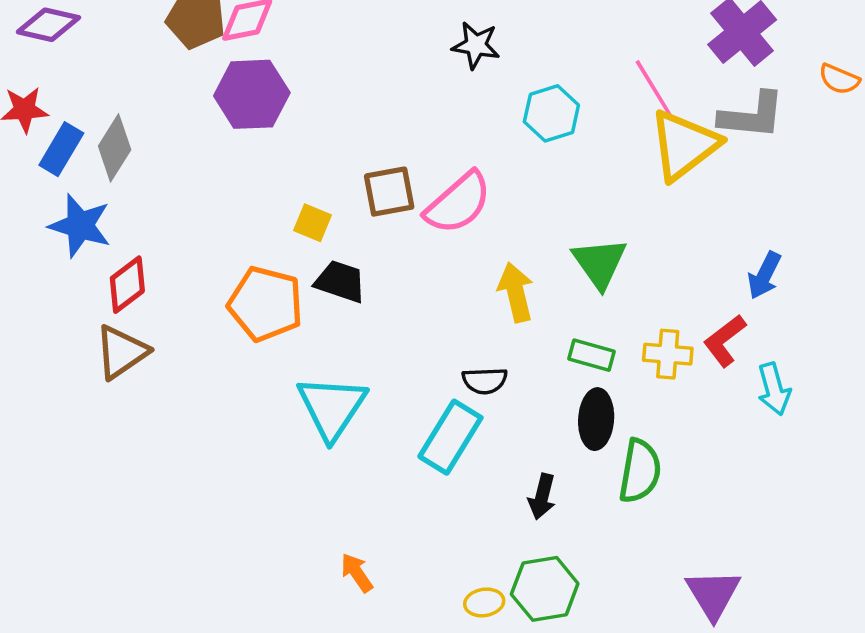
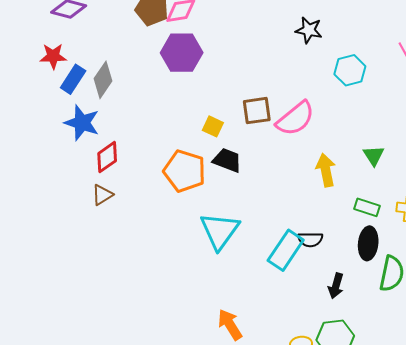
green triangle: (600, 263) -> (374, 156), size x0.7
brown triangle: (121, 352) -> (102, 195), size x0.7
black semicircle: (485, 381) -> (310, 239), moved
orange arrow: (357, 573) -> (230, 325), size x1.4

